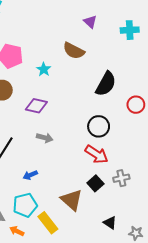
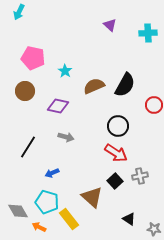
brown semicircle: (74, 51) -> (94, 86), moved, turned 130
cyan pentagon: (25, 205) -> (47, 202), turned 30

